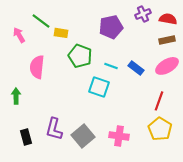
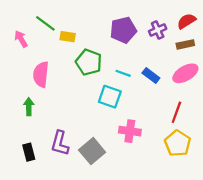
purple cross: (143, 14) -> (158, 30), moved
red semicircle: (168, 19) -> (186, 21), turned -42
green arrow: (16, 96) -> (29, 107), moved
pink cross: (119, 136) -> (130, 131), moved

